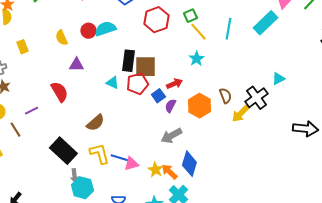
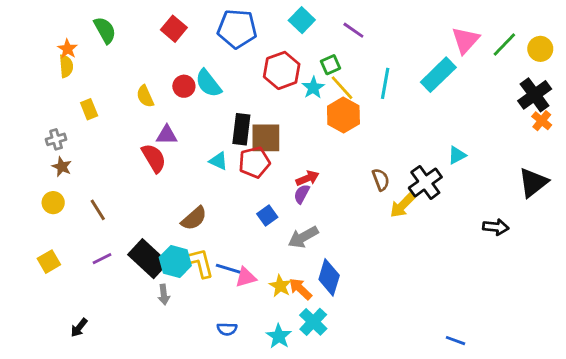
cyan semicircle: (105, 29) -> (208, 83), turned -110
cyan star: (196, 59) -> (313, 88), moved
red arrow: (174, 84) -> (307, 178), moved
red semicircle: (59, 92) -> (154, 158), moved
blue square: (158, 96) -> (267, 216), moved
orange hexagon: (199, 106) -> (343, 115), moved
purple line: (31, 111) -> (102, 259), moved
black arrow: (305, 129) -> (496, 227), size x0.7
brown line: (15, 130) -> (98, 210), moved
cyan hexagon: (82, 188) -> (175, 262), moved

